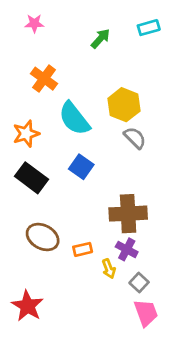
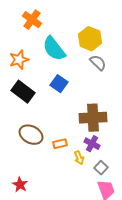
red star: (27, 306) -> (20, 185), size x0.7

